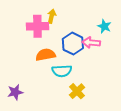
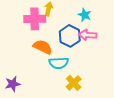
cyan star: (104, 26) -> (85, 15), moved
orange semicircle: (46, 55) -> (43, 47), turned 36

